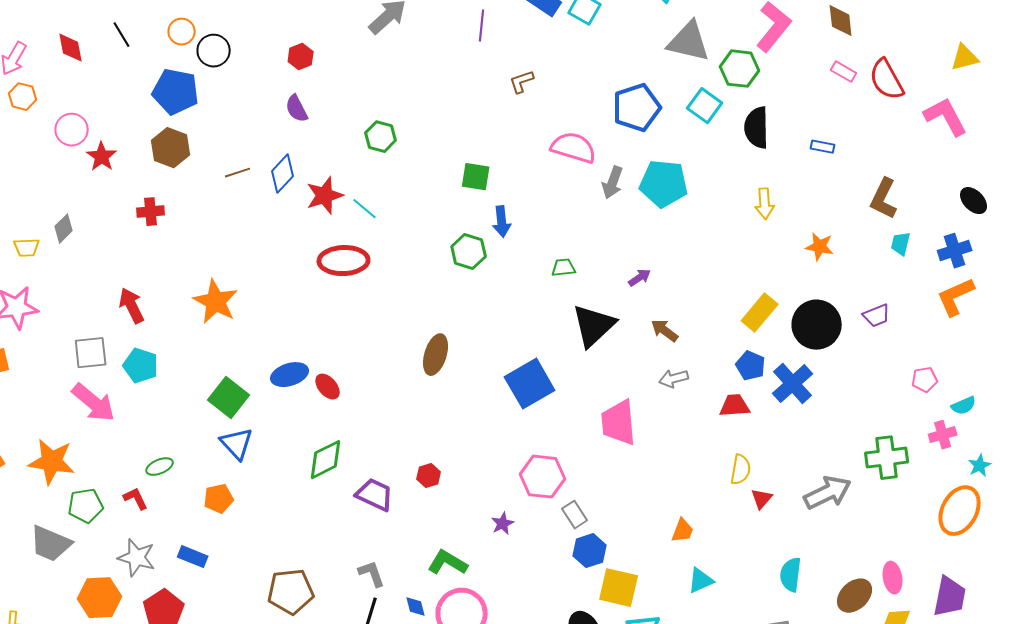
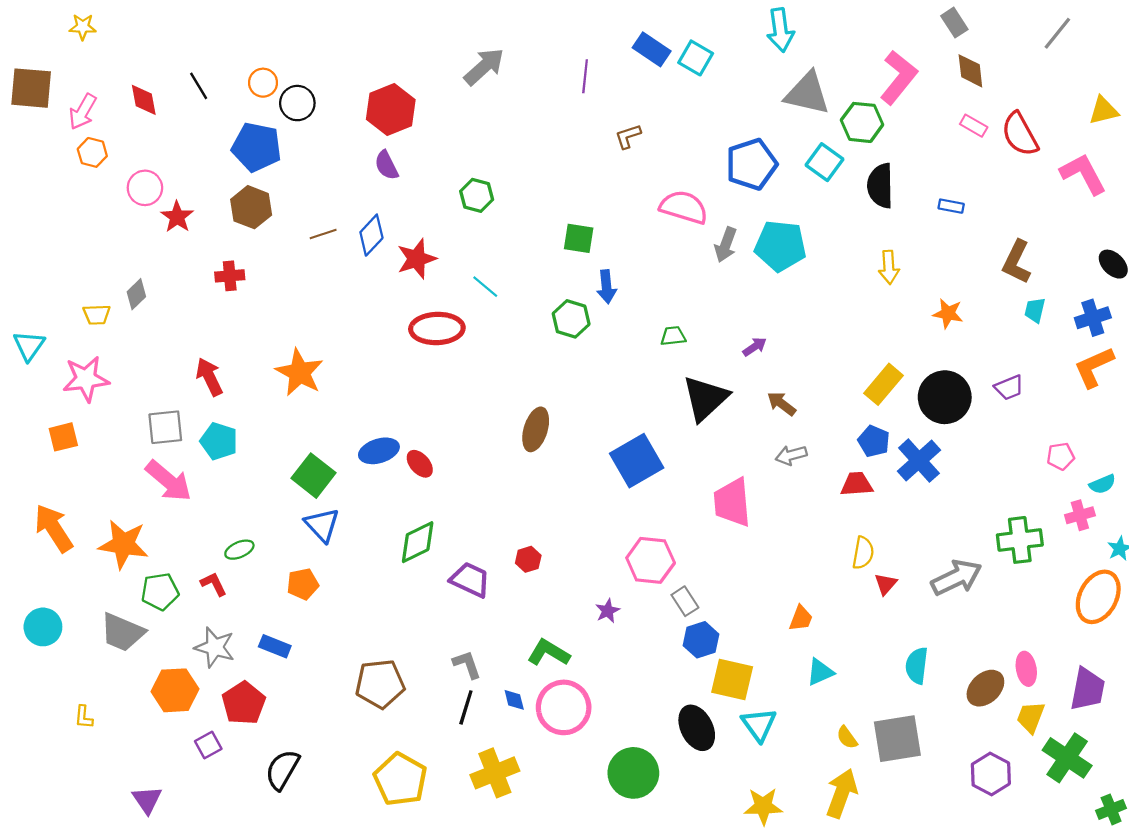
red hexagon: (301, 57) -> (391, 109), size x1.8
cyan line: (365, 209) -> (485, 287), moved

